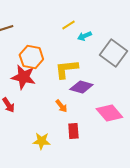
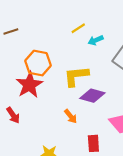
red star: (23, 77) -> (29, 85), turned 30
red rectangle: (73, 131) -> (93, 143), moved

